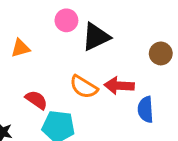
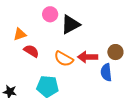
brown circle: (161, 53) -> (115, 52), moved
red semicircle: (36, 100) -> (31, 51), moved

